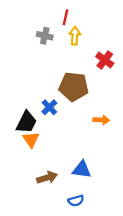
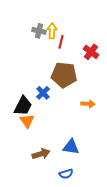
red line: (66, 17) -> (61, 42), moved
yellow arrow: (75, 36) -> (52, 31), moved

